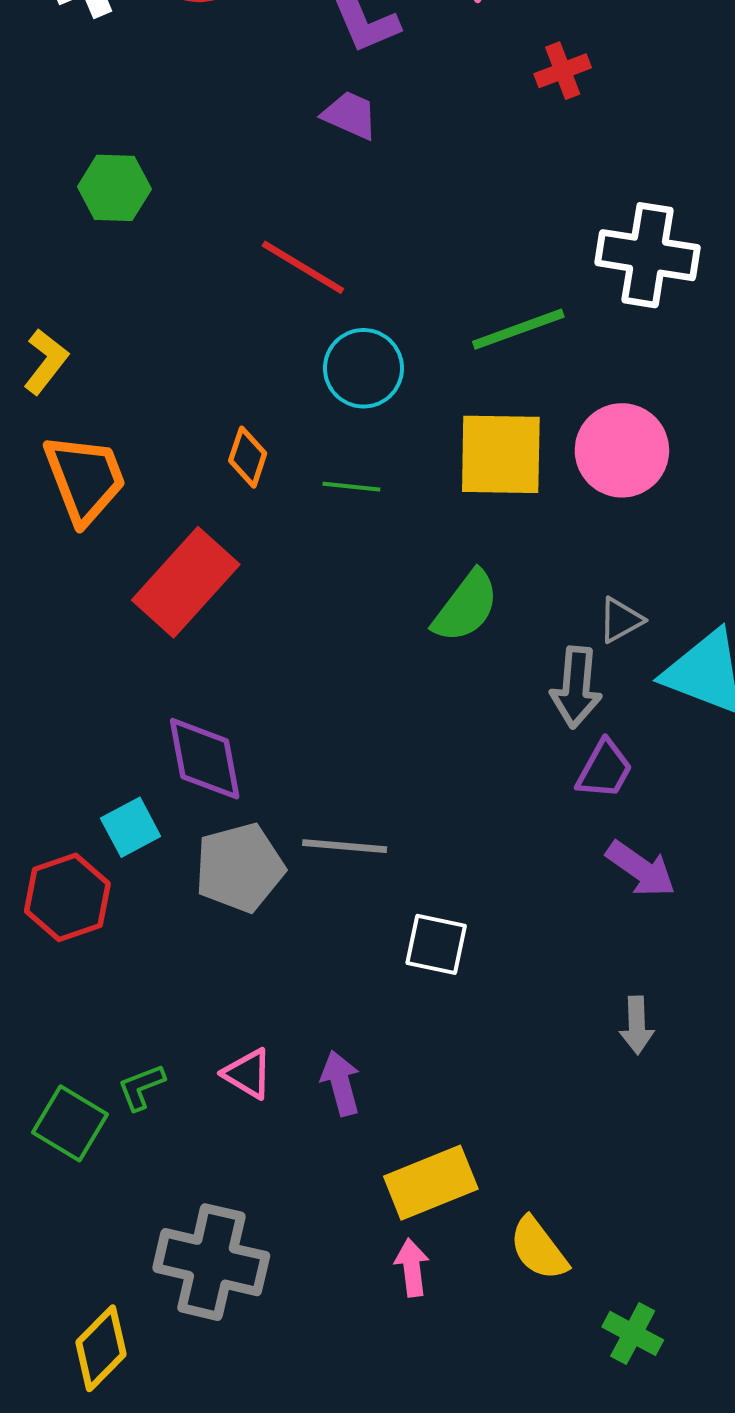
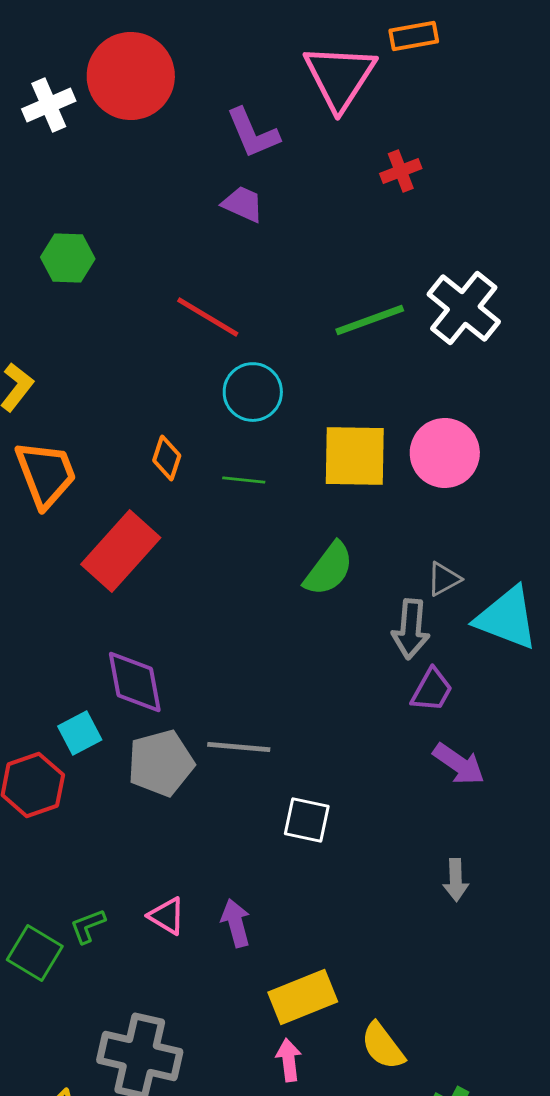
white cross: (648, 255) -> (464, 308), turned 30
green line: (518, 329) -> (370, 320), moved

